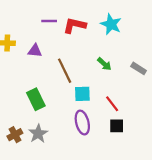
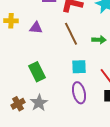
green arrow: (104, 64) -> (99, 40), turned -40
brown line: (65, 71) -> (71, 34), moved

